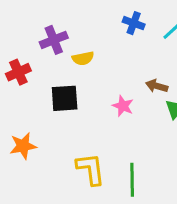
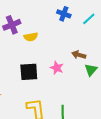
black square: (65, 98) -> (29, 72), moved

